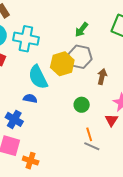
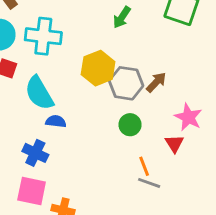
gray hexagon: (80, 57) -> (126, 83), moved
cyan semicircle: (38, 77) -> (39, 93), moved
brown arrow: (102, 77) -> (156, 82), turned 35

